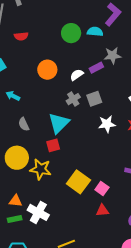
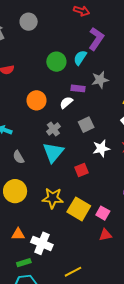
cyan semicircle: (95, 32) -> (80, 58), turned -56
purple rectangle: (96, 68) -> (78, 88), moved, turned 40
gray cross: (73, 99) -> (53, 129), moved
red square: (53, 145) -> (81, 170), moved
yellow star: (41, 169) -> (53, 198), moved
green rectangle: (15, 219) -> (24, 263), moved

